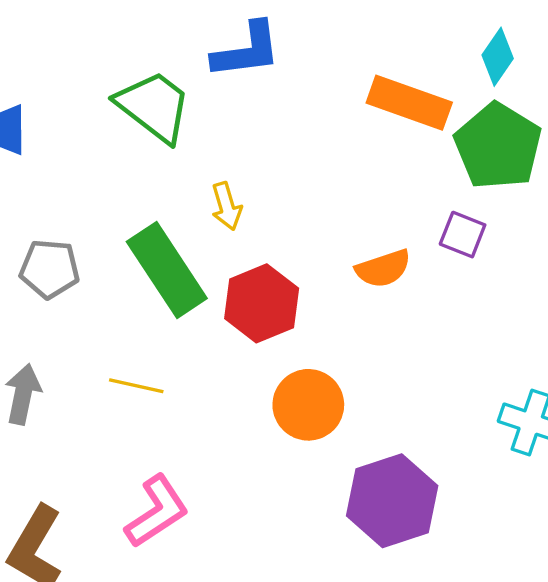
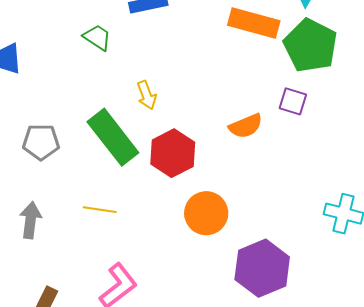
green trapezoid: (154, 106) -> (97, 37), size x0.6

